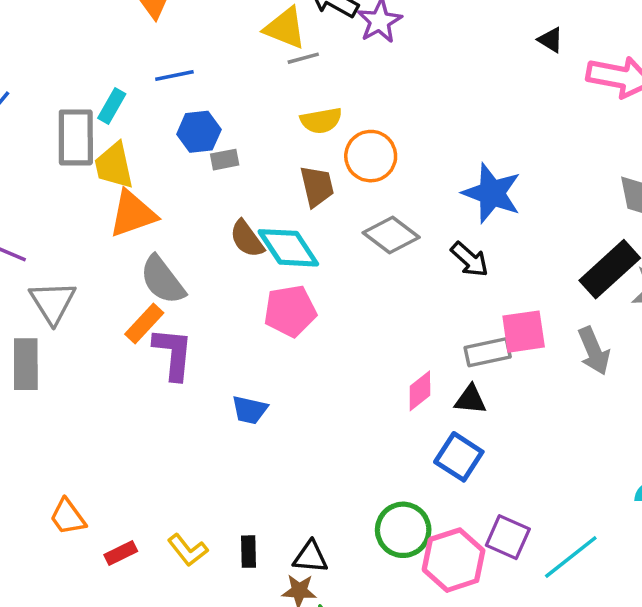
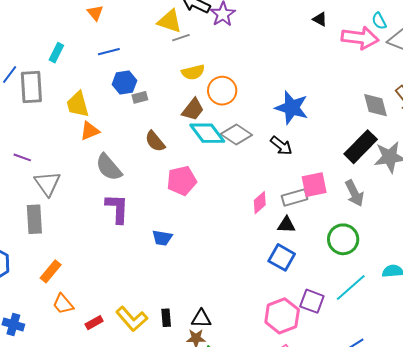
cyan rectangle: (112, 106) -> (56, 53), moved
gray rectangle: (76, 137) -> (31, 87), moved
brown trapezoid: (317, 186) -> (193, 109), turned 55
orange triangle: (133, 214) -> (90, 131), size x0.7
cyan diamond: (288, 248) -> (207, 133), moved
orange rectangle: (144, 323) -> (51, 271), moved
pink diamond: (420, 391) -> (260, 203), moved
green circle: (403, 530) -> (343, 239), moved
yellow L-shape: (188, 550) -> (132, 319), size x1.4
cyan line: (571, 557) -> (351, 287), moved

